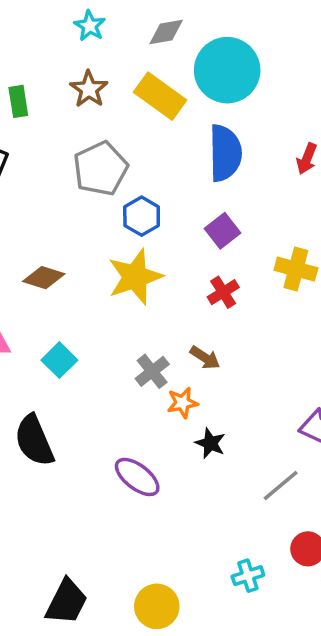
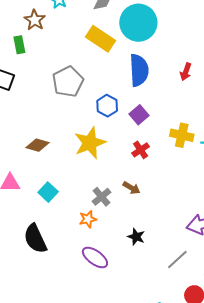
brown star: (89, 89) -> (35, 20), moved
blue hexagon: (142, 216) -> (107, 106), moved
orange star: (182, 403) -> (88, 219), moved

